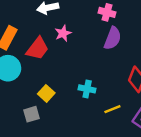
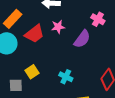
purple semicircle: (113, 38) -> (82, 39), moved

